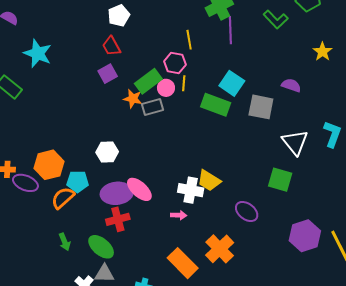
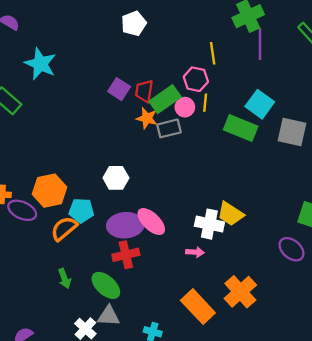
red trapezoid: (111, 46) -> (144, 91), moved, turned 35
purple square: (108, 74) -> (119, 89), turned -30
purple ellipse: (247, 211) -> (292, 249), moved

